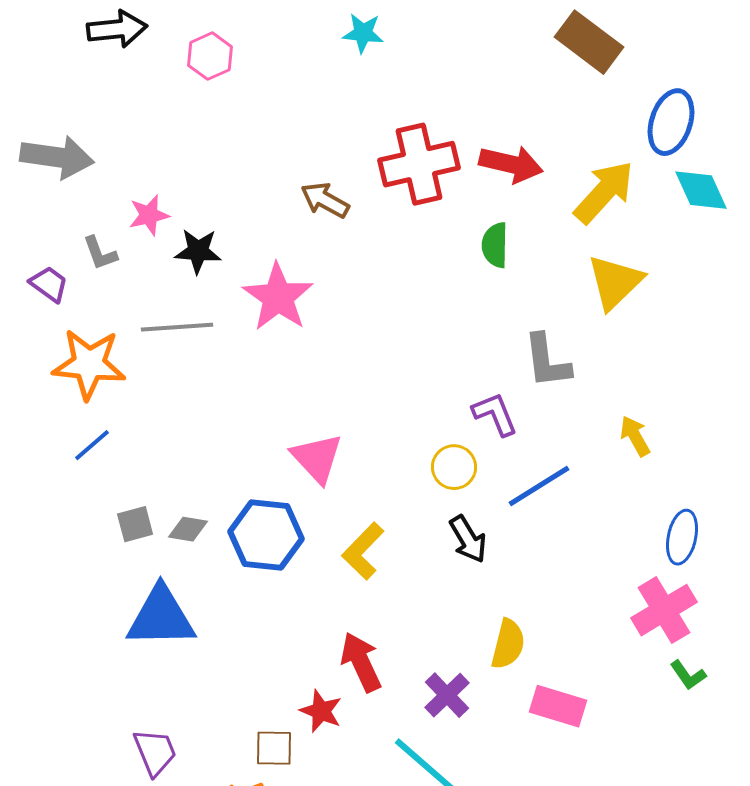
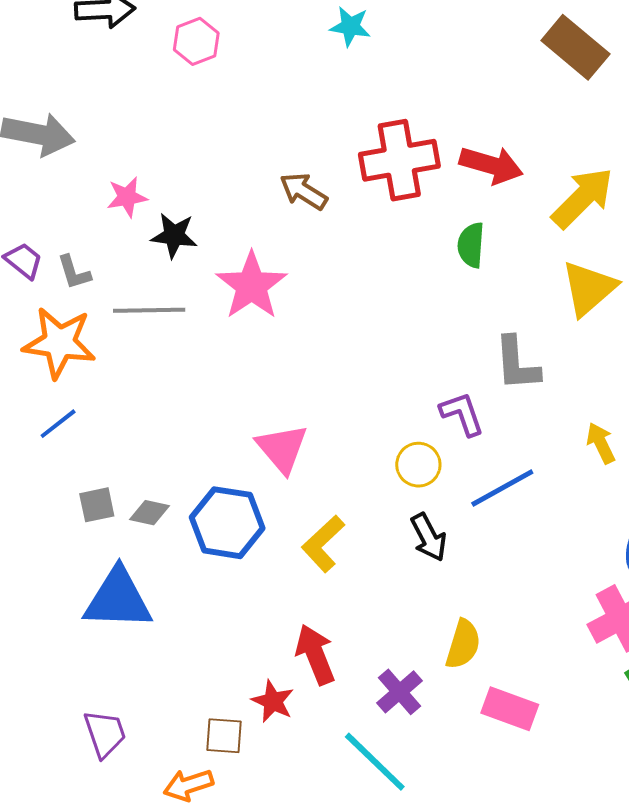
gray L-shape: (100, 253) -> (74, 272), moved

